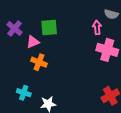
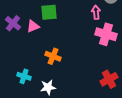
purple cross: (15, 29) -> (13, 23), moved
orange cross: (39, 62) -> (53, 56), moved

